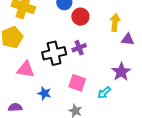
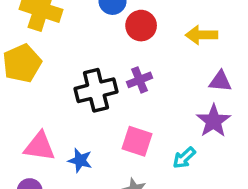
yellow arrow: (115, 22) -> (201, 35), turned -96
purple triangle: (128, 39) -> (220, 81), moved
pink triangle: (26, 69) -> (40, 146), moved

